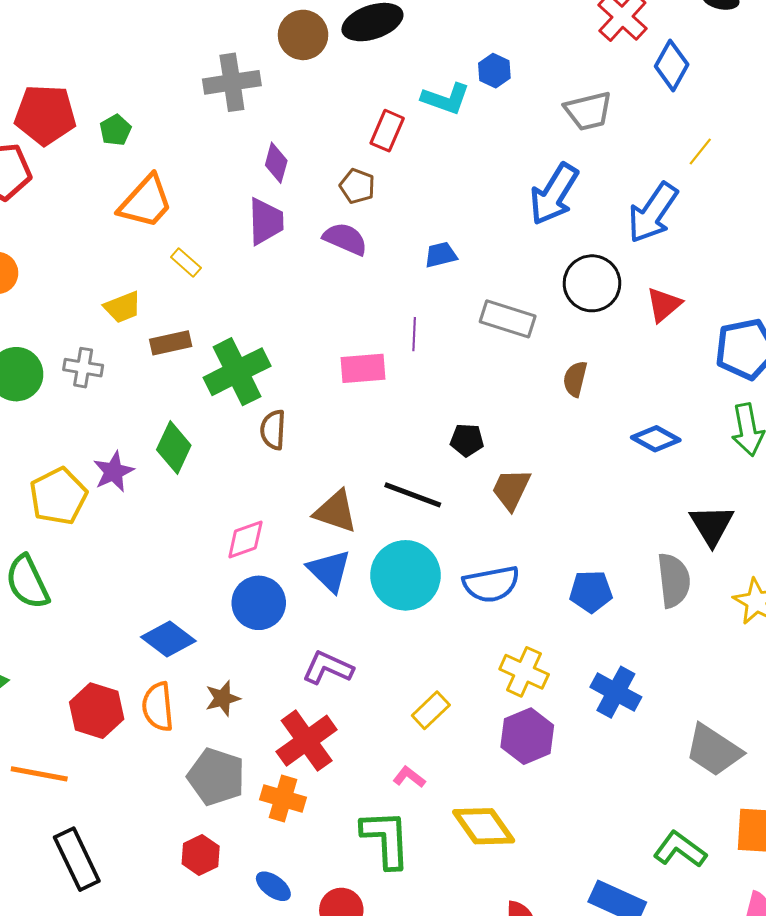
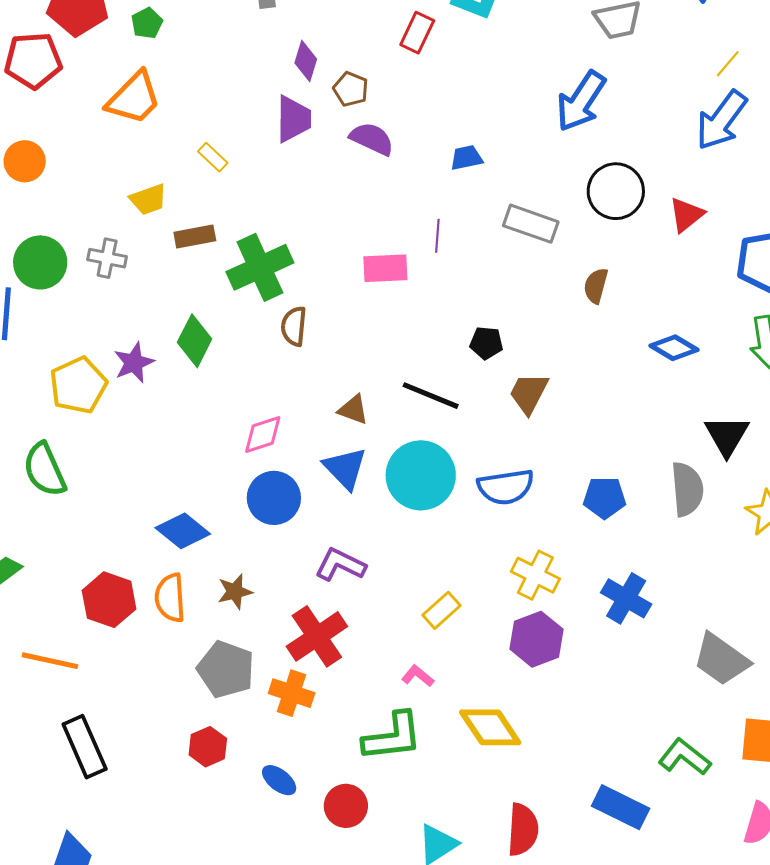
brown pentagon: (357, 186) -> (351, 89), moved
orange trapezoid: (146, 202) -> (134, 98), moved
blue arrow: (653, 213) -> (721, 120), moved
brown triangle: (336, 511) -> (353, 410), size x0.7
green L-shape: (386, 839) -> (393, 737), turned 84

